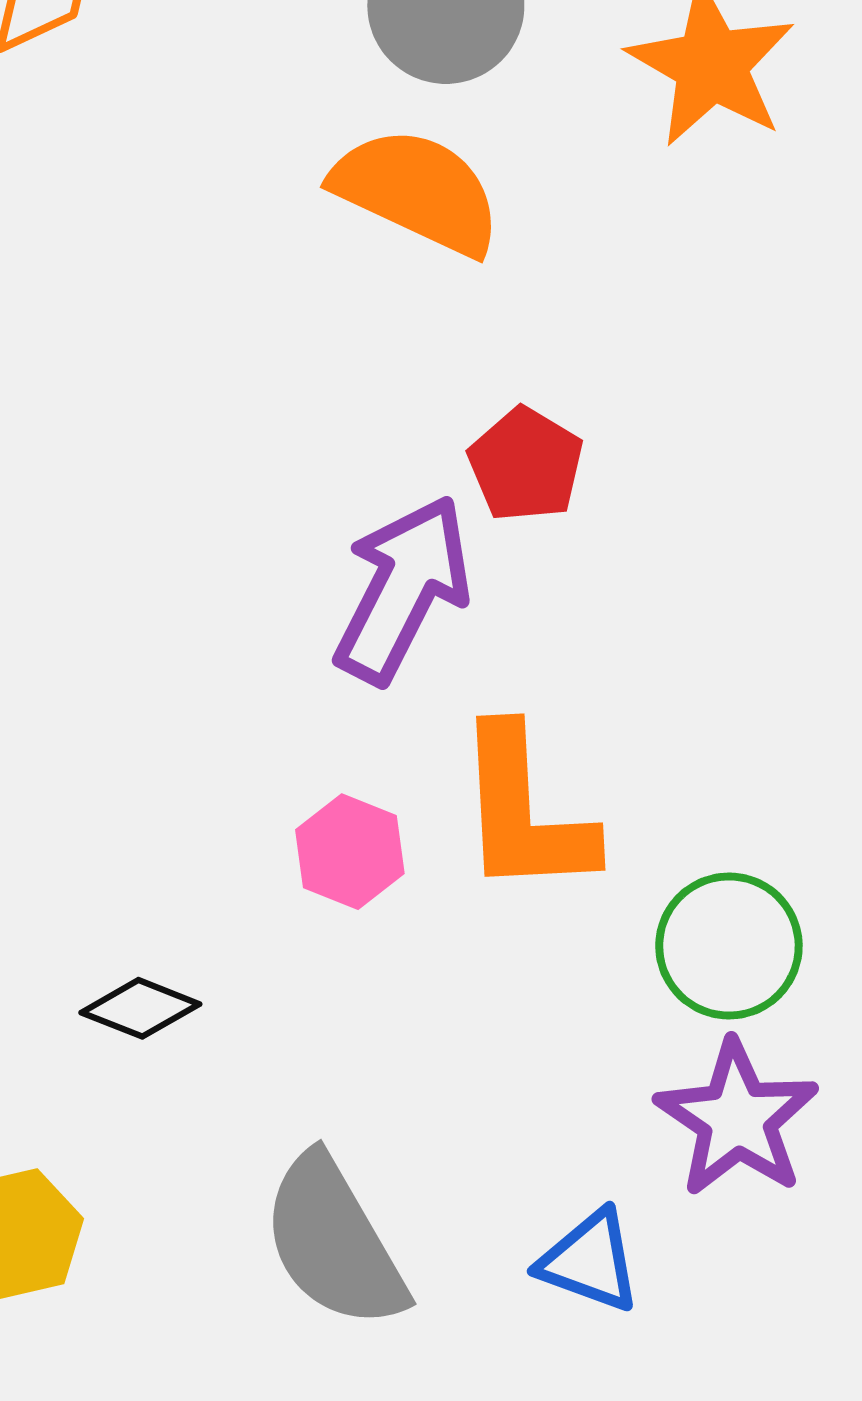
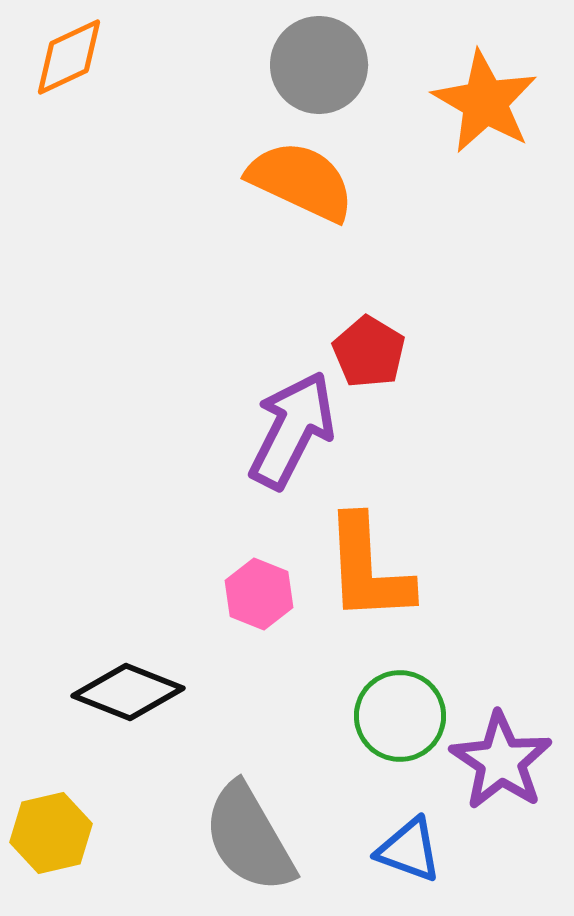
green circle: (729, 946) -> (400, 716), moved
black diamond: (140, 1008) -> (128, 692), size x1.5

